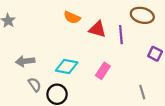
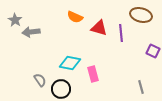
gray arrow: (25, 61) -> (31, 32), moved
pink rectangle: (103, 71) -> (93, 74), moved, turned -49

